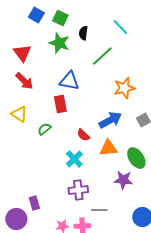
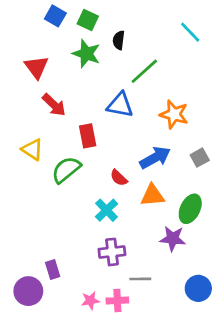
cyan line: (120, 27) -> (190, 32), moved
red arrow: (24, 81) -> (54, 105), moved
blue triangle: (69, 81) -> (120, 105), moved
orange star: (124, 88) -> (174, 114), turned 30
green semicircle: (44, 129) -> (66, 170), size x1.6
green ellipse: (136, 158) -> (190, 209), turned 60

